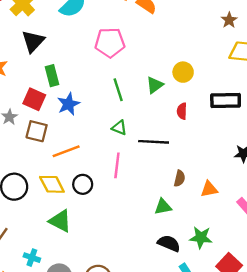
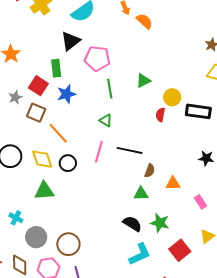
black triangle: (33, 41) -> (71, 41), moved
pink pentagon: (110, 43) -> (97, 58), moved
yellow circle: (183, 72) -> (172, 97), moved
green triangle: (155, 85) -> (143, 81), moved
black line: (154, 142) -> (130, 150), moved
orange line: (66, 151) -> (58, 133), turned 60
green triangle: (163, 207) -> (141, 194), moved
green triangle: (60, 221) -> (44, 191), turned -40

